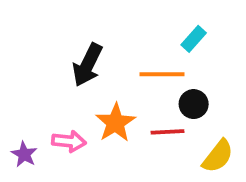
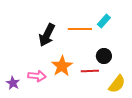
orange line: (162, 74) -> (80, 29), moved

